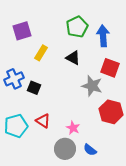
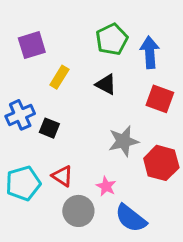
gray star: (92, 86) -> (124, 141), moved, turned -30
gray circle: (65, 149) -> (78, 211), moved
blue semicircle: (90, 150) -> (131, 218), size x1.6

